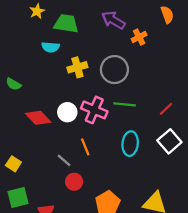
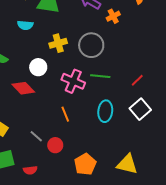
cyan semicircle: (50, 47) -> (25, 25), moved
white circle: (67, 112) -> (38, 67), moved
gray line: (64, 160) -> (36, 136), moved

